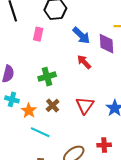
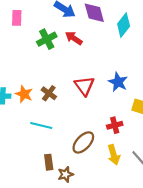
green cross: (47, 77) -> (47, 39), moved
orange star: (29, 111) -> (24, 94), moved

